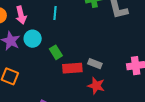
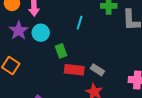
cyan line: (55, 13) -> (80, 23), moved

